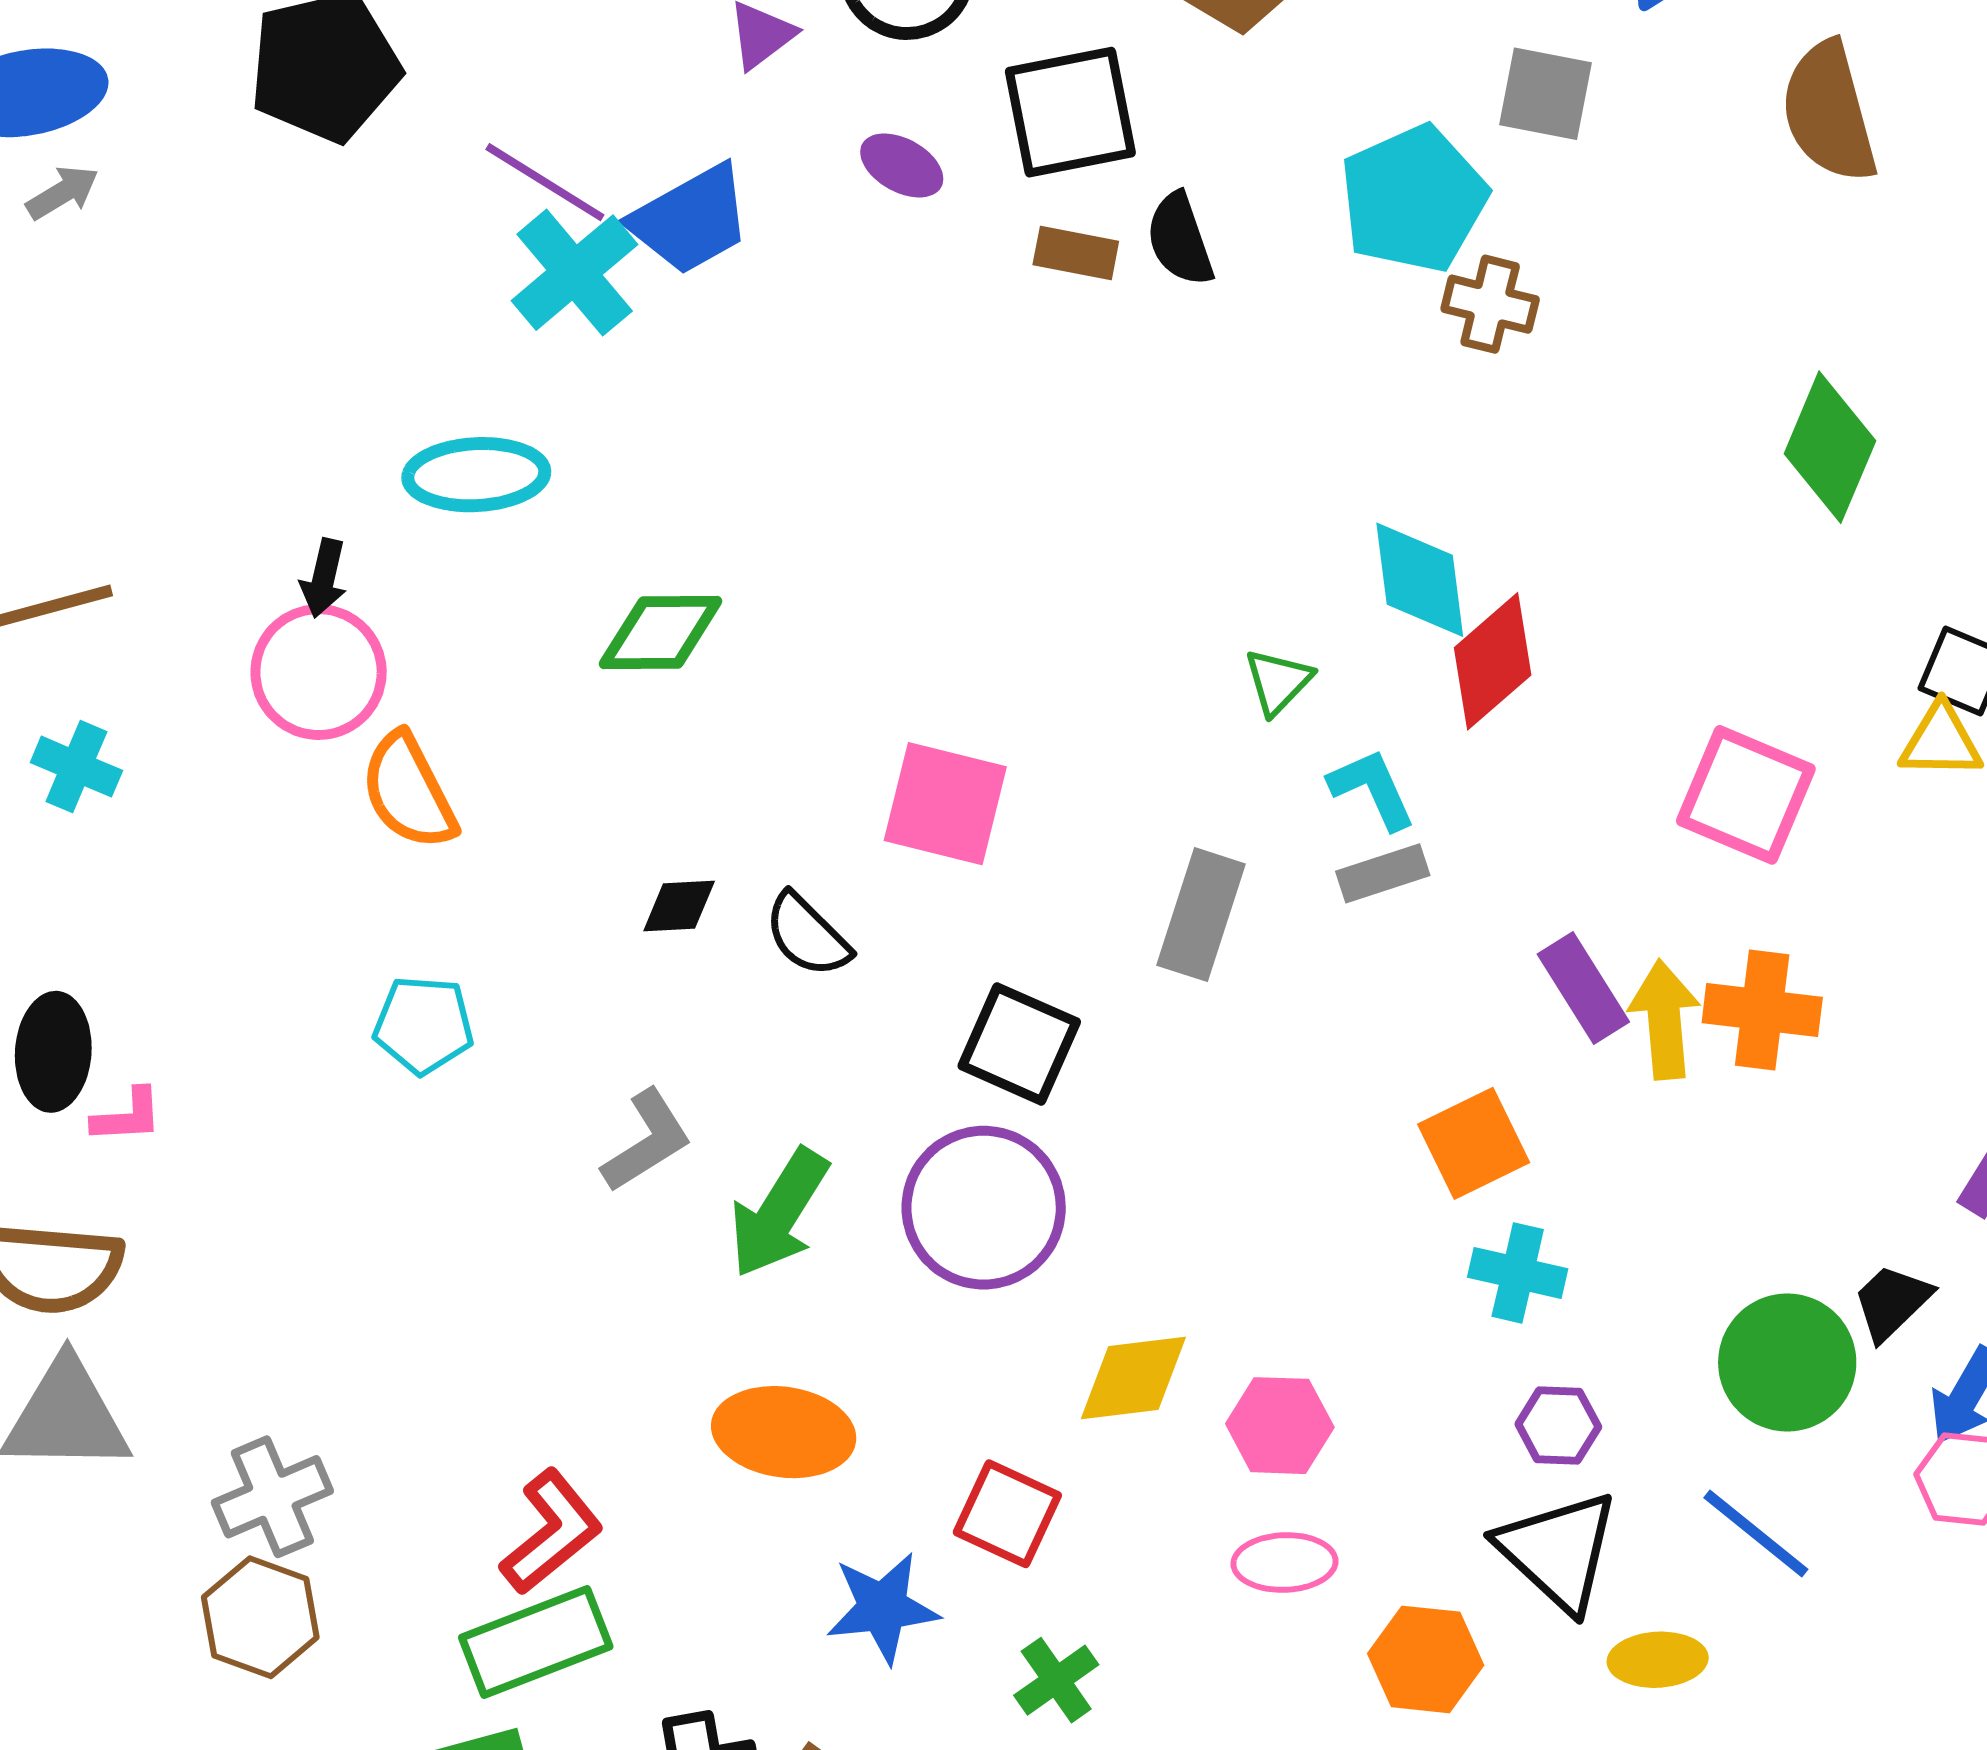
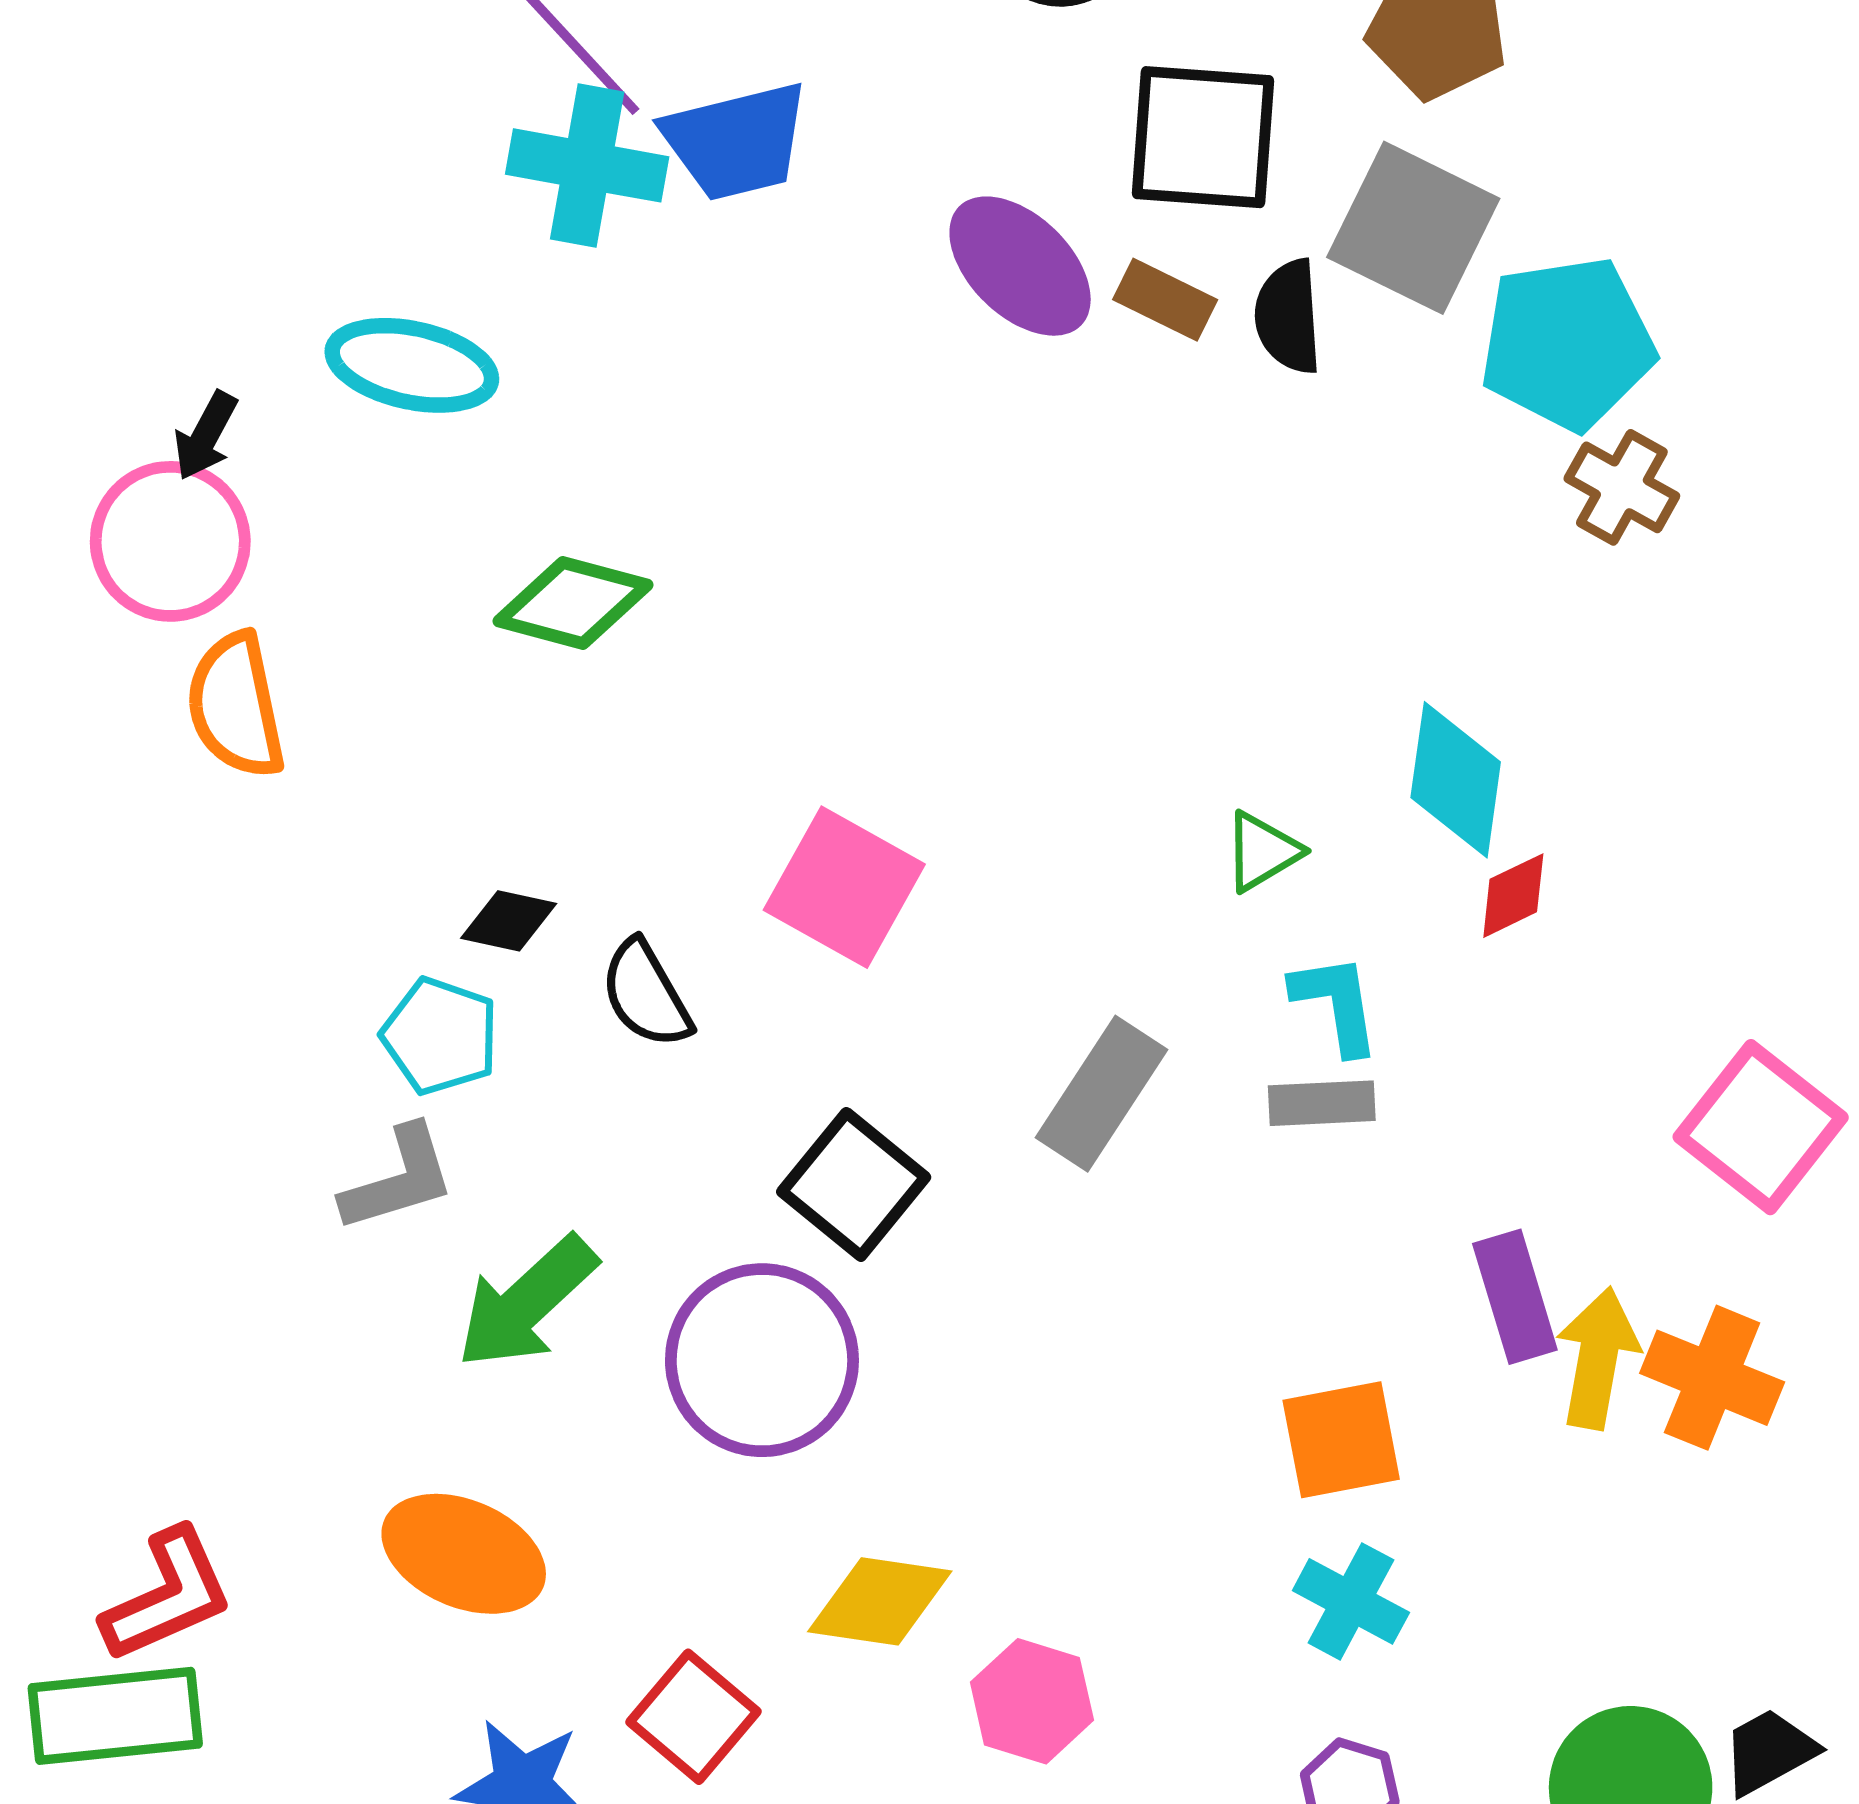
gray square: (1546, 94) -> (1413, 228), moved, size x1.4
purple ellipse: (902, 165) -> (1020, 266), moved, size x1.6
cyan cross: (575, 273) -> (587, 165), turned 35
red diamond: (1493, 661) -> (1513, 896), size x0.6
cyan pentagon: (424, 1025) -> (440, 1036), moved

